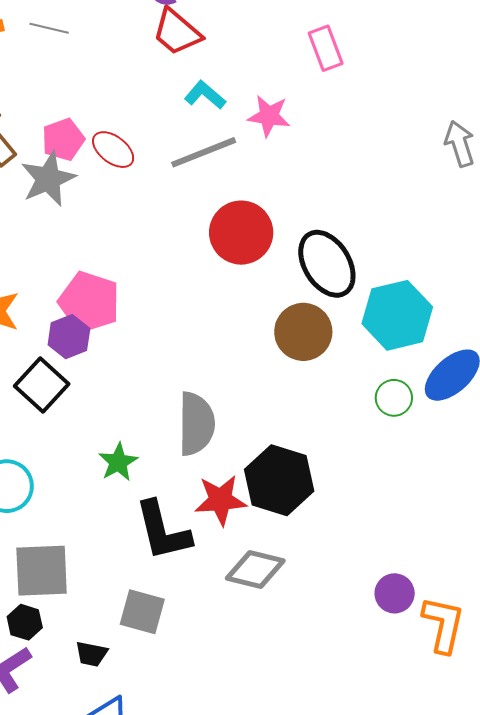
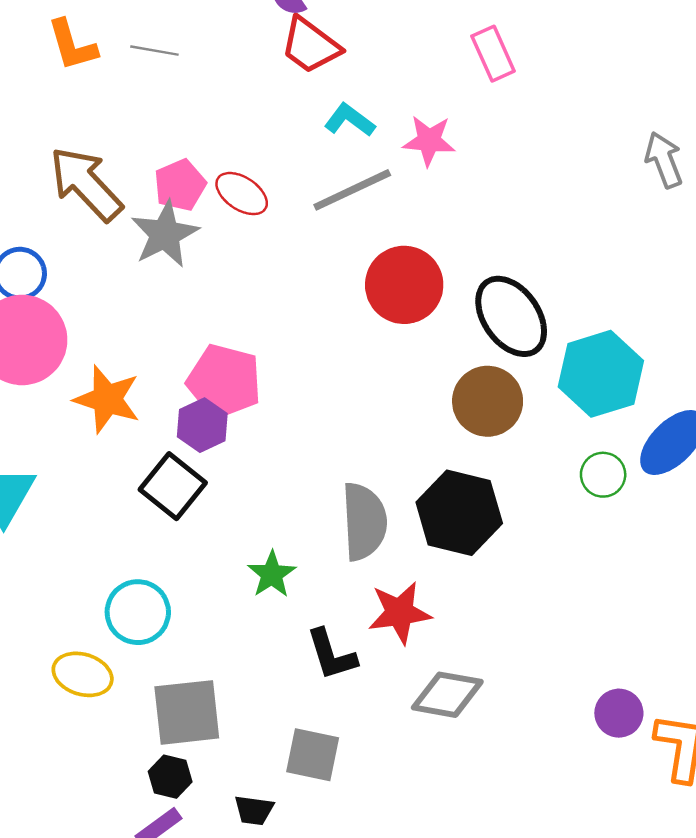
black hexagon: (279, 480) -> (459, 513), moved
black L-shape: (163, 531) -> (332, 655), size x0.7

